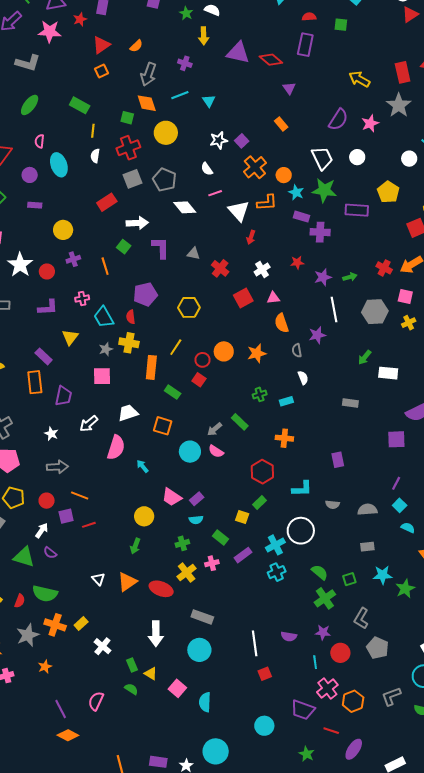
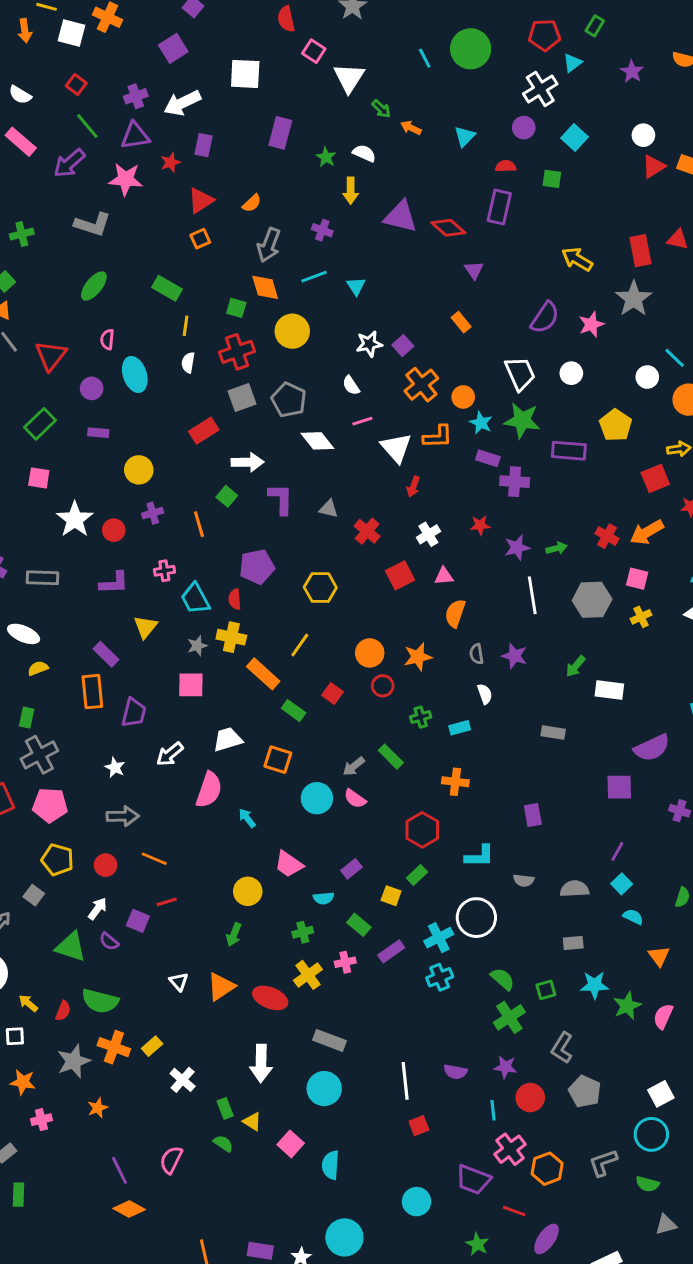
orange semicircle: (282, 323) -> (455, 613), turned 36
purple star: (317, 335) -> (515, 656), moved, turned 30
red circle: (202, 360) -> (383, 686), moved
orange rectangle: (151, 367) -> (263, 674), turned -55
purple rectangle: (197, 499) -> (351, 869), moved
purple square: (66, 516) -> (138, 921), moved, turned 35

